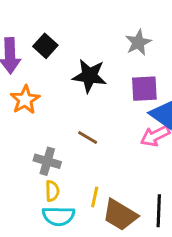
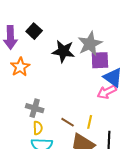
gray star: (138, 42) -> (90, 44), moved, size x1.4
brown line: (88, 137) -> (68, 122), moved
yellow line: (95, 197) -> (90, 122), moved

